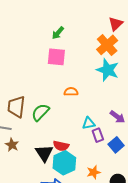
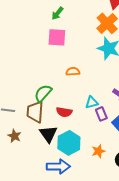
brown trapezoid: (16, 107) -> (35, 112), moved
brown star: (12, 145) -> (14, 136), moved
red semicircle: (61, 146) -> (64, 112), moved

